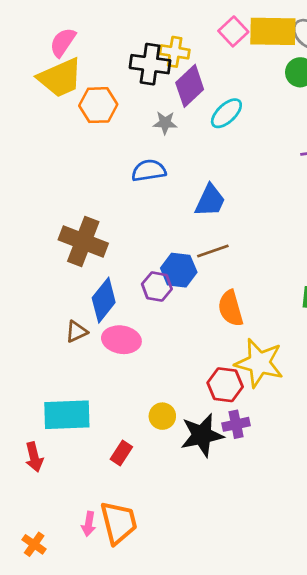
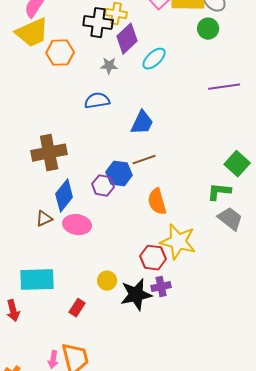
brown cross: (83, 241) -> (49, 153), turned -32

